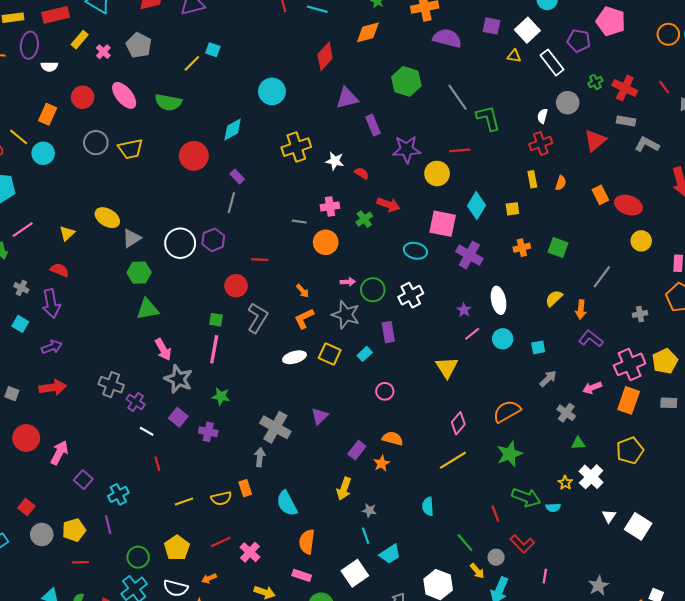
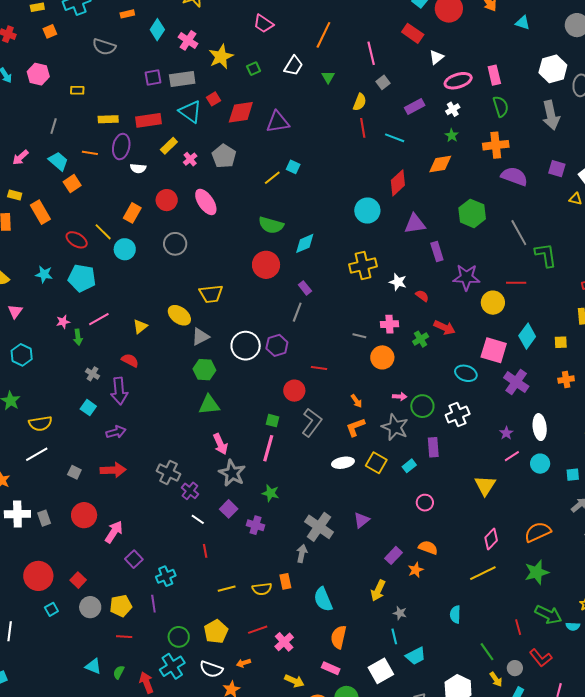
cyan circle: (272, 91) -> (367, 211), moved
green semicircle: (168, 102) -> (271, 225), moved
yellow trapezoid: (131, 149) -> (211, 294), moved

